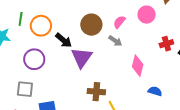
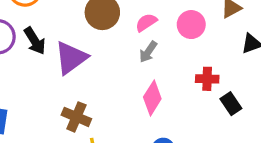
black arrow: (64, 40) -> (35, 41), moved
gray arrow: (115, 41) -> (148, 52), moved, turned 72

